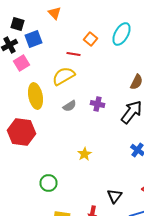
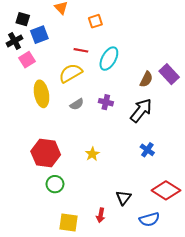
cyan ellipse: (122, 34) -> (109, 59), moved
orange square: (90, 39) -> (95, 21), moved, turned 32
red hexagon: (22, 132) -> (46, 153), moved

